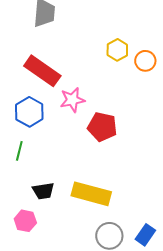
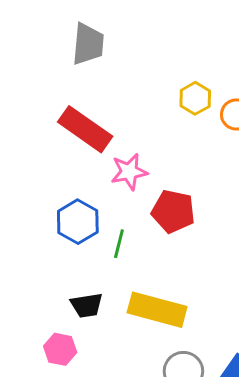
blue hexagon: (29, 112) -> (78, 222), moved
green line: (19, 151) -> (119, 244), moved

